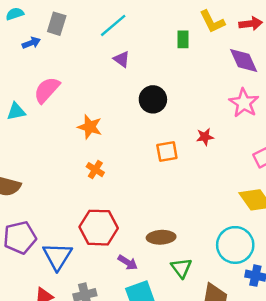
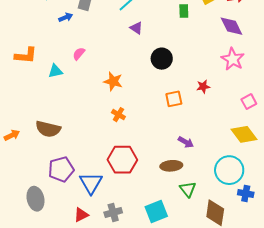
pink semicircle: (47, 90) -> (79, 54), size x0.6
purple arrow: (128, 262) -> (186, 142), moved

